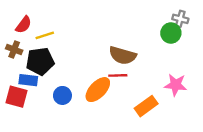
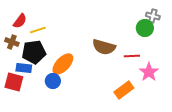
red line: (118, 75) -> (132, 56), moved
pink star: (176, 85) -> (149, 72), turned 30
orange ellipse: (98, 90) -> (63, 64), moved

